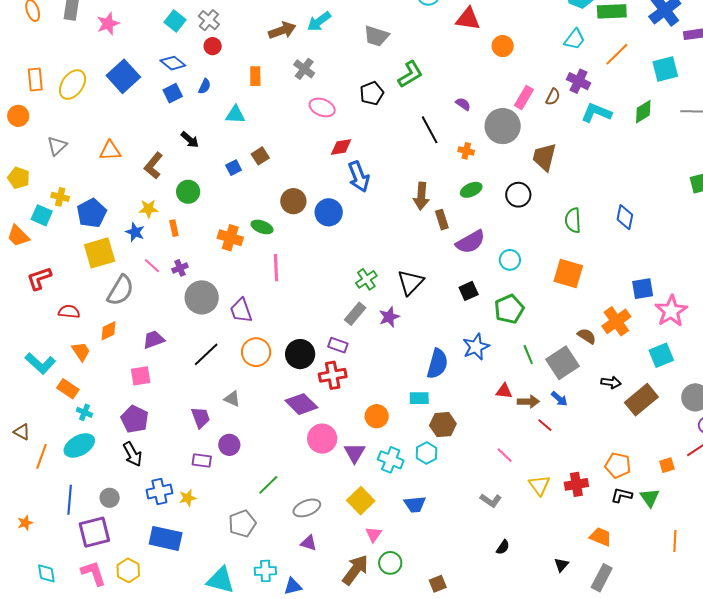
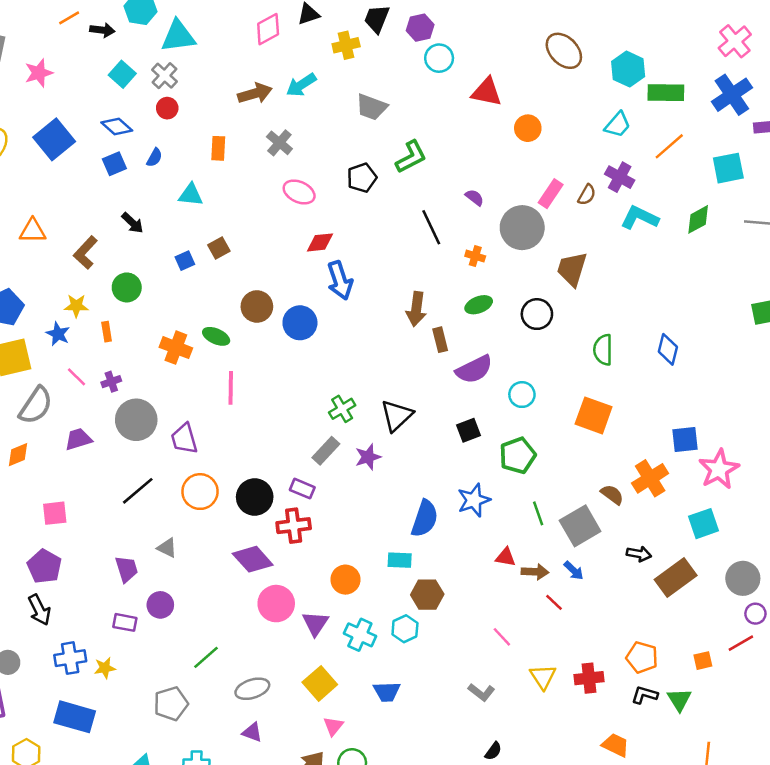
purple trapezoid: (154, 340) -> (78, 439), moved

